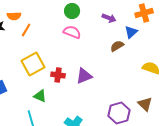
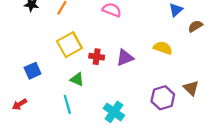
brown semicircle: (117, 46) -> (195, 26), moved
yellow semicircle: (151, 68) -> (163, 48), moved

